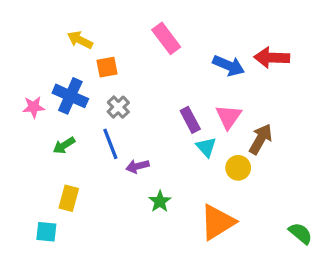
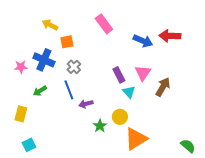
yellow circle: (238, 168) -> (120, 117), moved
yellow rectangle: (69, 198) -> (21, 114), moved
cyan square: (46, 232) -> (29, 145), turned -32

